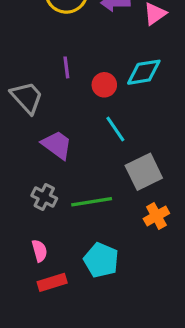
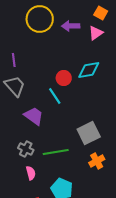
purple line: (66, 67) -> (14, 60), moved
cyan line: (115, 129) -> (55, 96), moved
pink semicircle: (40, 251) -> (31, 173), moved

